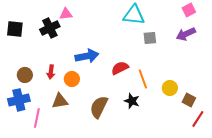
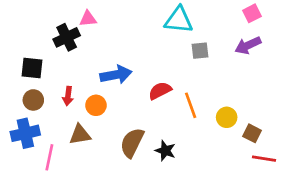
black square: (15, 29) -> (32, 68), moved
black star: (132, 101) -> (165, 151), moved
red line: (198, 119) -> (264, 159), turned 66

